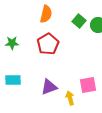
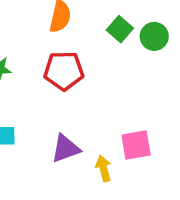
red pentagon: (48, 44) -> (64, 71), turned 30

